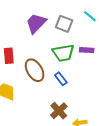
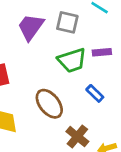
brown ellipse: (35, 70) -> (49, 104), moved
blue rectangle: (61, 79) -> (95, 93), moved

